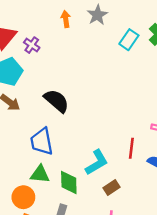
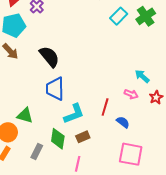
blue trapezoid: (42, 142) -> (55, 89), moved
green diamond: (69, 183) -> (58, 139), moved

